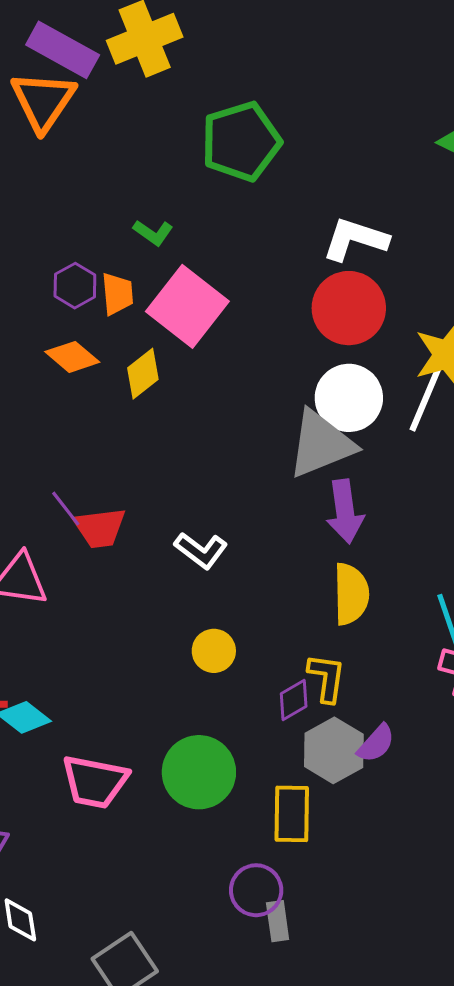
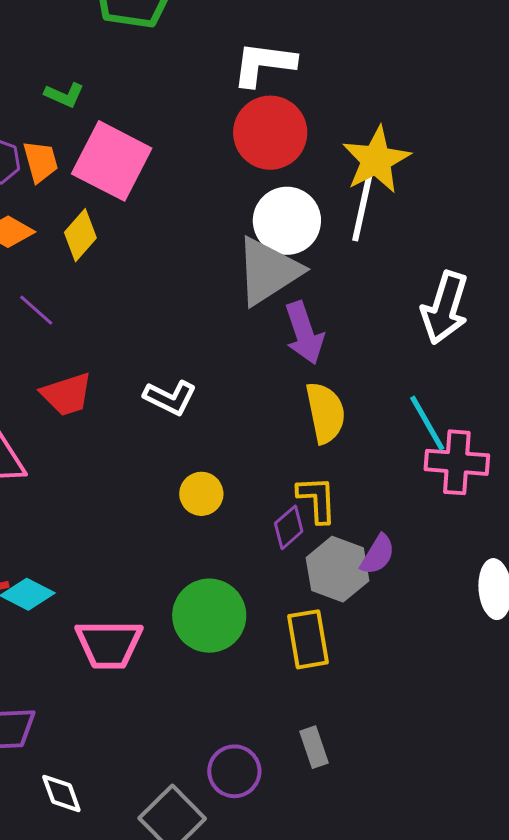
purple line: (66, 509) -> (36, 310), moved
purple circle: (256, 890) -> (234, 771), moved

